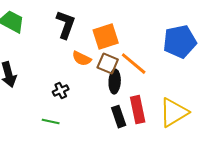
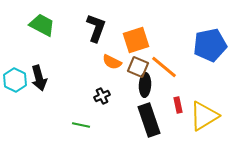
black cross: (61, 91) -> (102, 96), moved
red rectangle: (138, 110) -> (178, 105), moved, size x0.6
black rectangle: (119, 117) -> (149, 120), size x1.5

